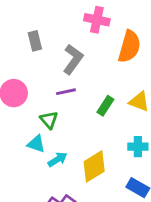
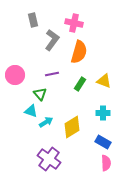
gray rectangle: (35, 41) -> (33, 20), moved
orange semicircle: (129, 47) -> (79, 52), moved
gray L-shape: (73, 59) -> (52, 40), moved

